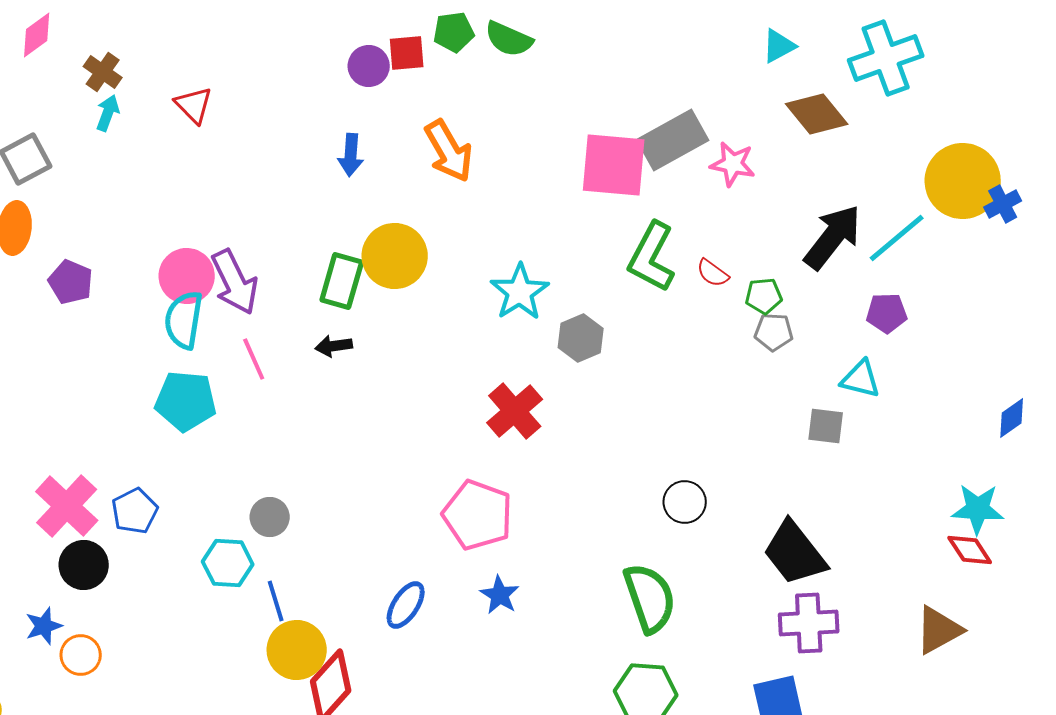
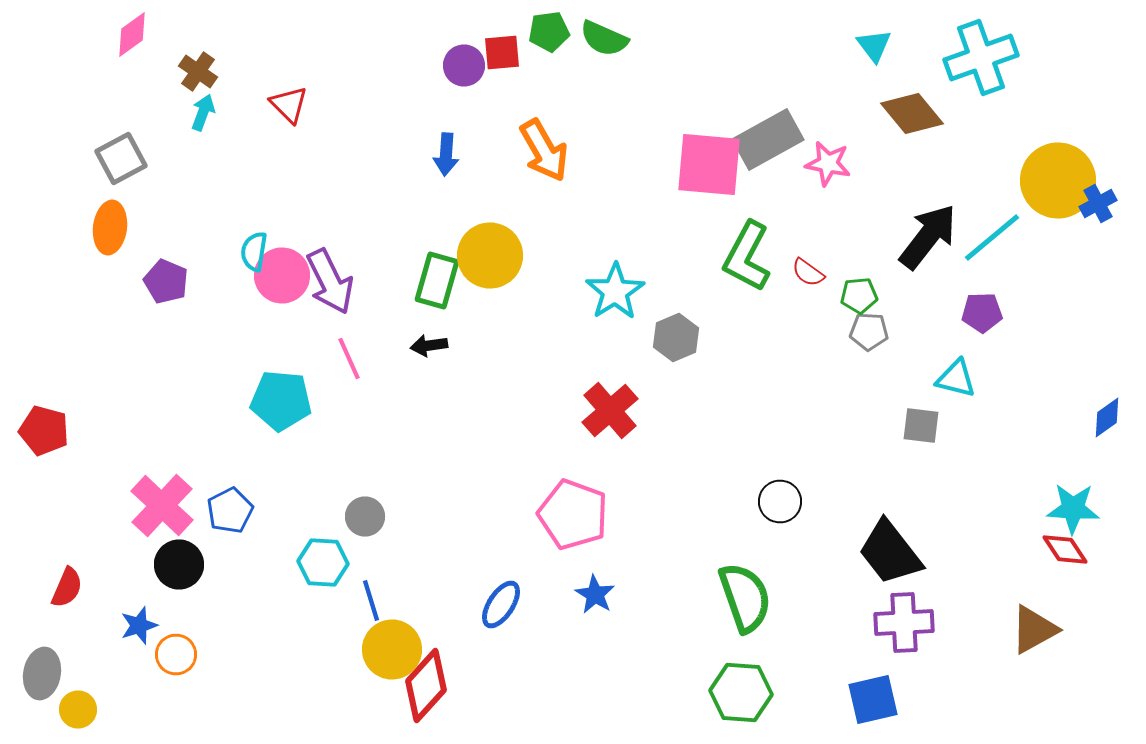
cyan triangle: (779, 46) -> (874, 46), turned -39
cyan semicircle: (184, 320) -> (254, 252), moved, size x0.7

